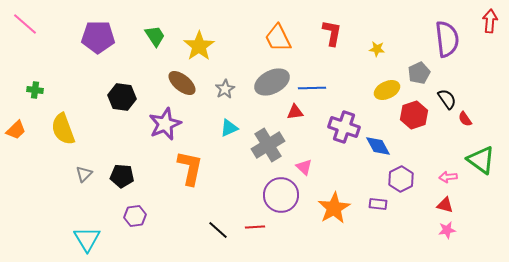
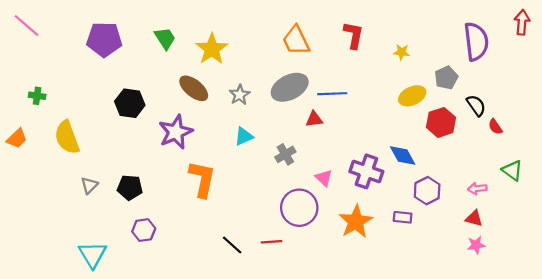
purple cross: (344, 127) -> (366, 171), moved
gray cross: (268, 145) -> (285, 154), size x0.6
green triangle: (481, 160) -> (512, 170), size x0.7

